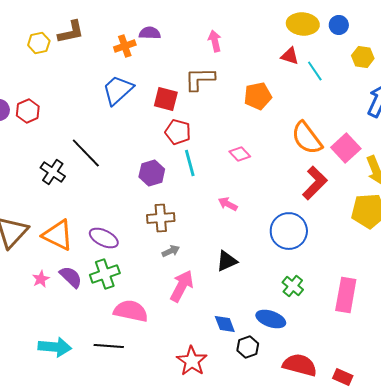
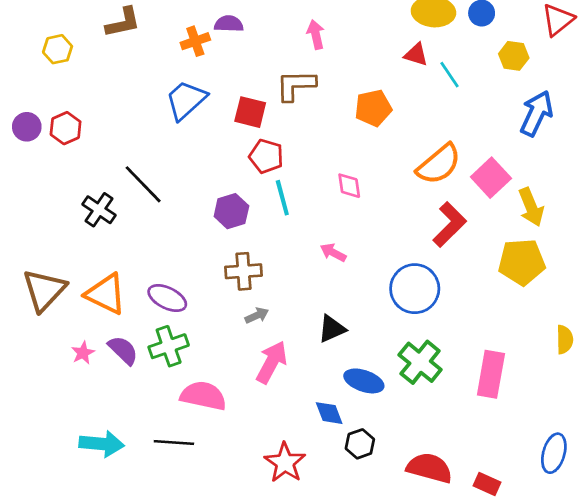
yellow hexagon: (39, 43) -> (58, 49), moved
orange semicircle: (307, 138) -> (439, 164), turned -93
pink diamond: (240, 154) -> (349, 186), turned 35
green cross: (293, 286) -> (420, 362), size x1.5
blue ellipse: (271, 319) -> (364, 381), moved

